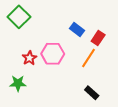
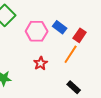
pink hexagon: (53, 54) -> (37, 31), moved
red star: (30, 58) -> (41, 63), moved

